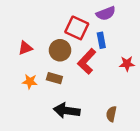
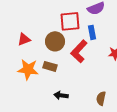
red square: (77, 28) -> (70, 21), turned -30
orange star: (30, 82) -> (28, 69), size x1.5
black arrow: (67, 111) -> (61, 95), size x0.6

